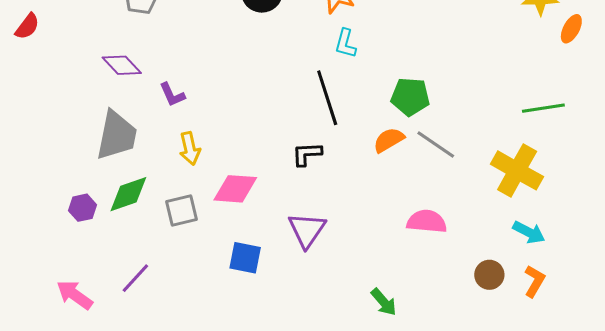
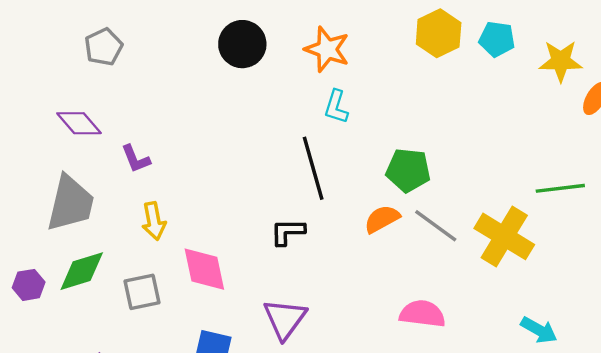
yellow cross: (517, 170) -> (504, 236), moved
pink diamond: (235, 189) -> (204, 269), turned 72

